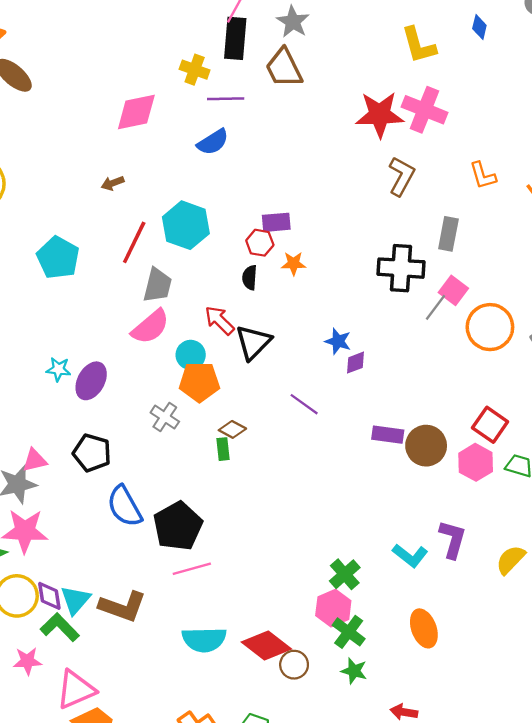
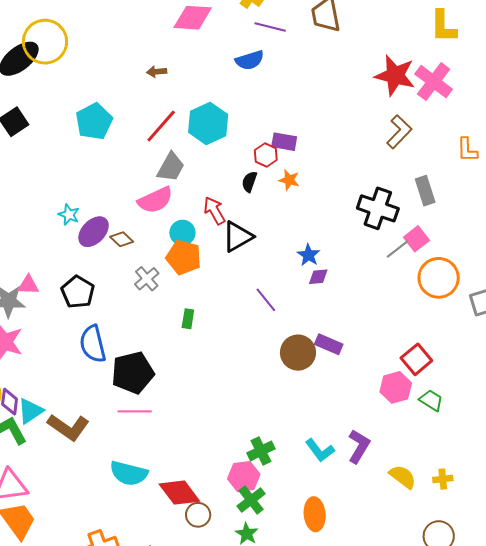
gray rectangle: (448, 234) -> (425, 191), turned -44
brown diamond: (232, 429) -> (122, 239), moved
brown circle: (426, 446) -> (298, 353), moved
yellow semicircle: (511, 560) -> (403, 477), turned 68

